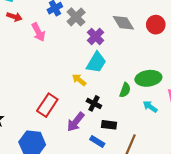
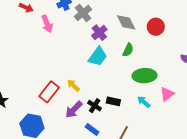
yellow arrow: (79, 80) -> (73, 85), moved
green semicircle: (125, 90) -> (128, 50), moved
black cross: (94, 103) -> (95, 106), moved
black rectangle: (109, 125) -> (113, 101), moved

